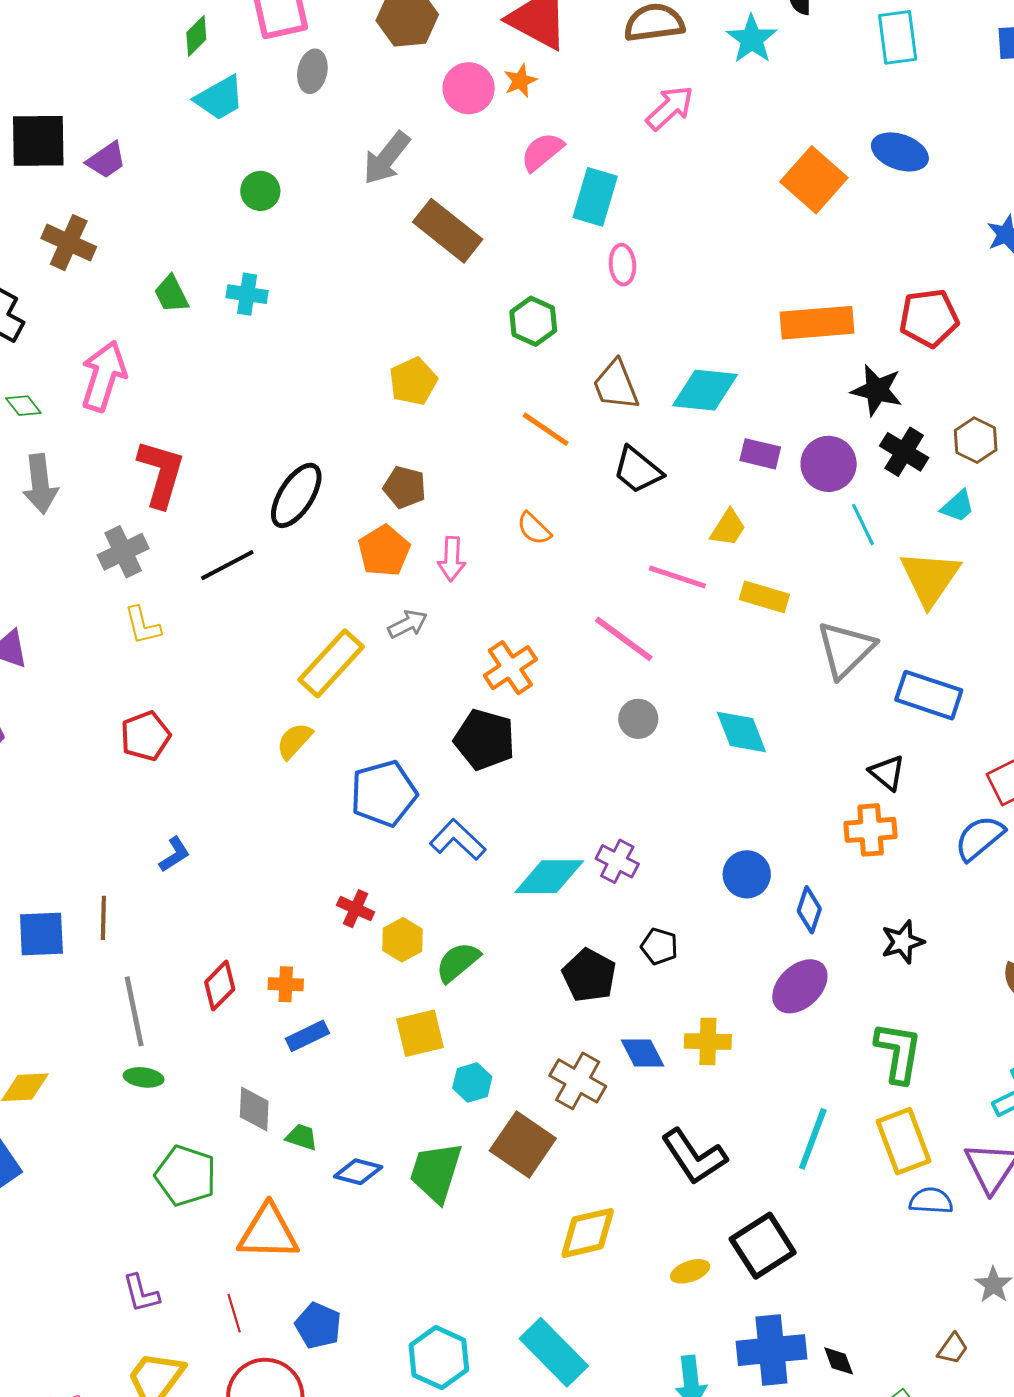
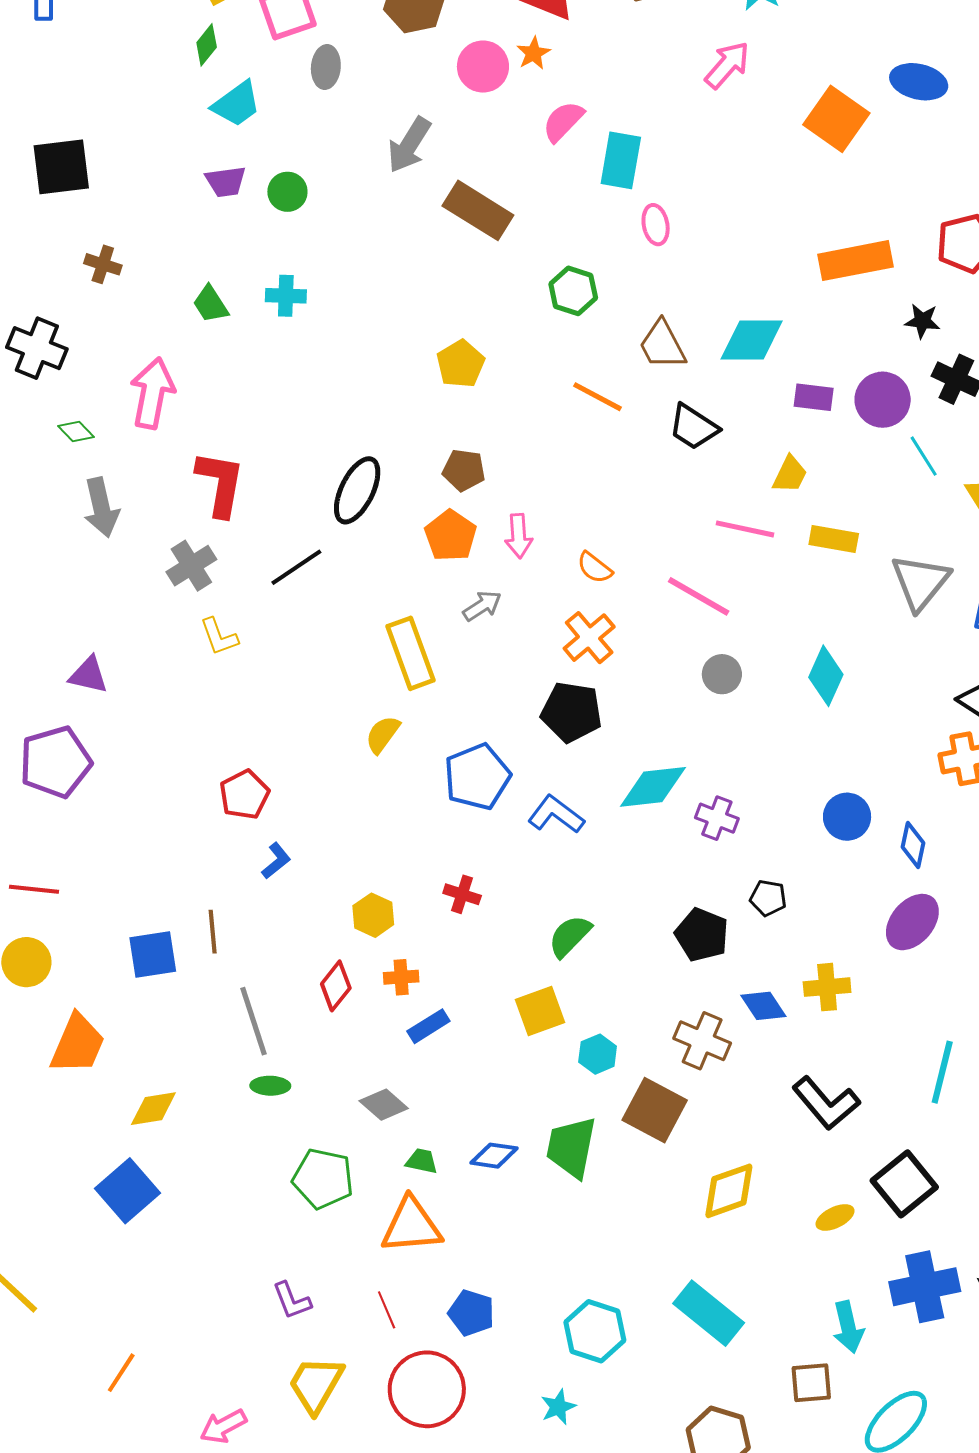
pink arrow: (670, 108) -> (727, 65), moved
purple trapezoid: (106, 160) -> (226, 182), moved, turned 33
brown cross: (69, 243) -> (103, 264), size x0.7
black star: (877, 390) -> (922, 321), size x0.7
orange semicircle: (534, 529) -> (595, 568), moved
yellow rectangle: (331, 663) -> (410, 653), turned -56
cyan diamond: (741, 732) -> (826, 676), turned 52
red pentagon: (145, 736) -> (244, 795), moved
cyan diamond: (549, 877) -> (653, 787), moved
yellow hexagon: (402, 940) -> (373, 915), moved
gray diamond: (254, 1109) -> (384, 1105), turned -45
green trapezoid: (302, 1137) -> (422, 1161), moved

